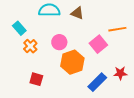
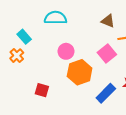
brown triangle: (77, 13) -> (108, 21), moved
orange cross: (30, 46) -> (17, 56), moved

